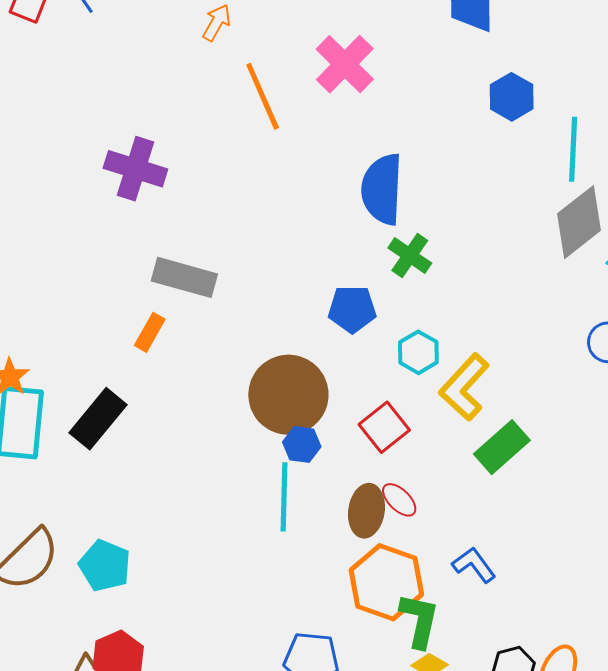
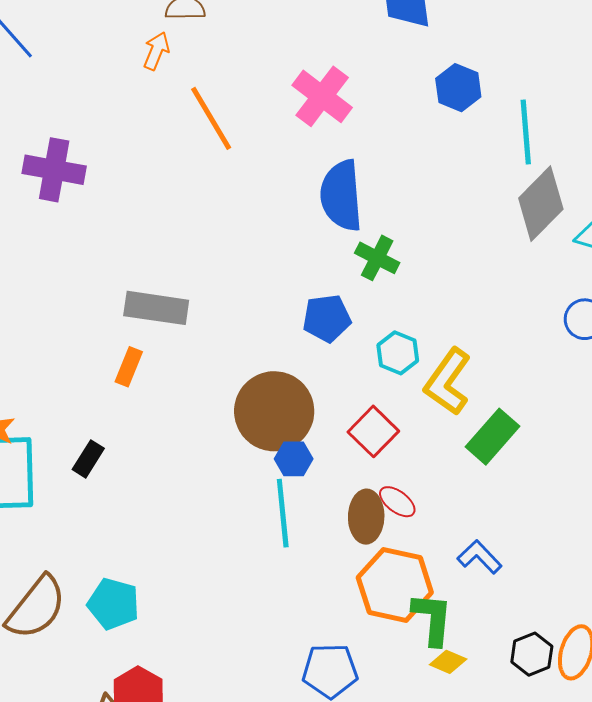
pink cross: (345, 64) -> (322, 96), moved
purple cross: (135, 169) -> (54, 170), moved
black rectangle: (98, 419) -> (88, 459), size x0.6

